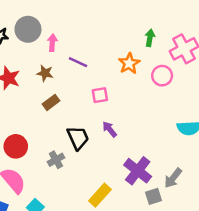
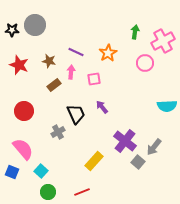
pink arrow: (52, 43) -> (71, 72), moved
orange star: (129, 63) -> (108, 53), moved
red circle: (16, 146) -> (24, 111), moved
gray square: (154, 196) -> (138, 162), turned -32

